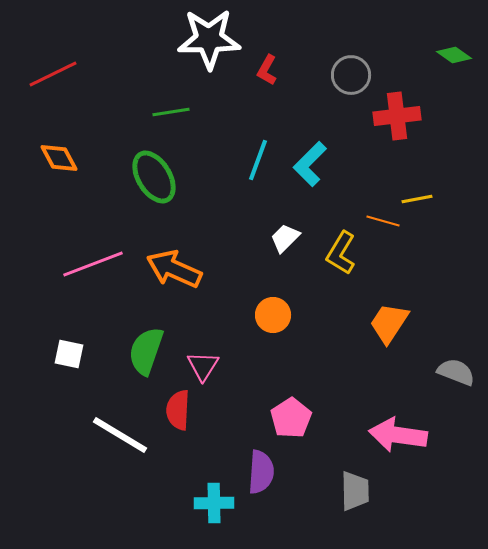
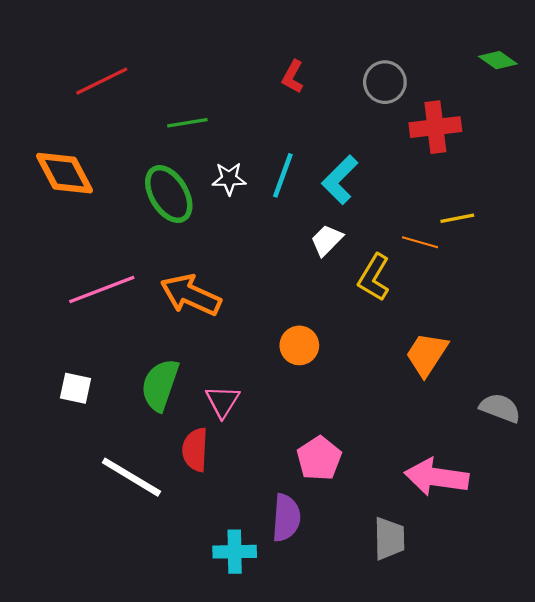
white star: (209, 39) -> (229, 179), moved, size x0.5
red line: (53, 74) -> (102, 81), moved
orange diamond: (59, 158) -> (65, 173), size x1.4
white trapezoid: (285, 238) -> (327, 240), moved

